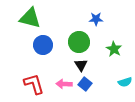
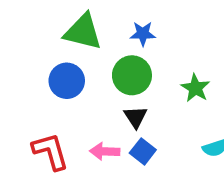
green triangle: (30, 18) -> (83, 32), moved
blue star: (96, 19) -> (143, 34), moved

